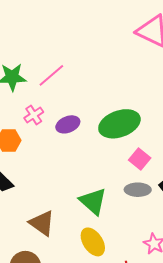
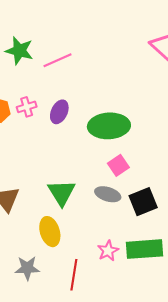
pink cross: (34, 115) -> (27, 107), moved
purple ellipse: (68, 124) -> (59, 112), turned -60

